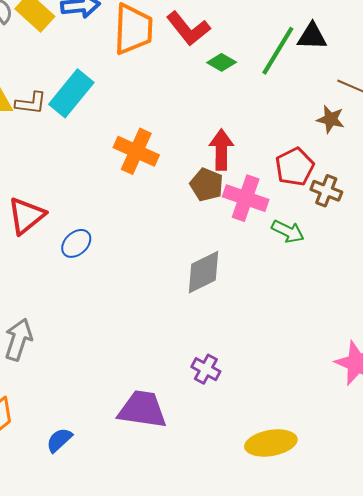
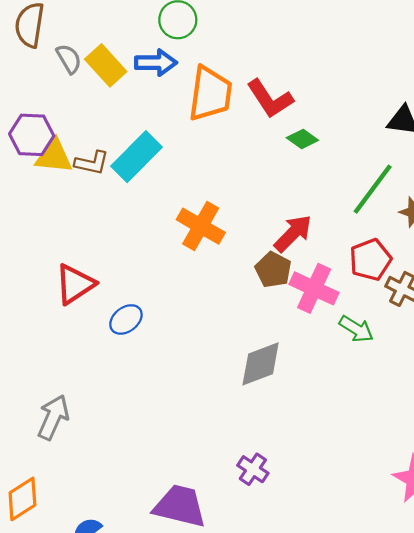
green line: (278, 51) -> (373, 189), moved
red arrow: (221, 150) -> (293, 233), turned 39

